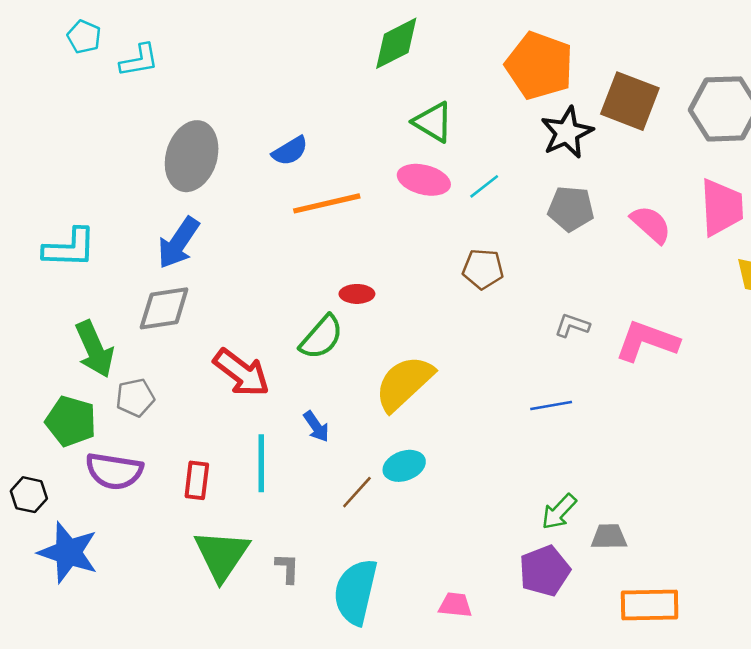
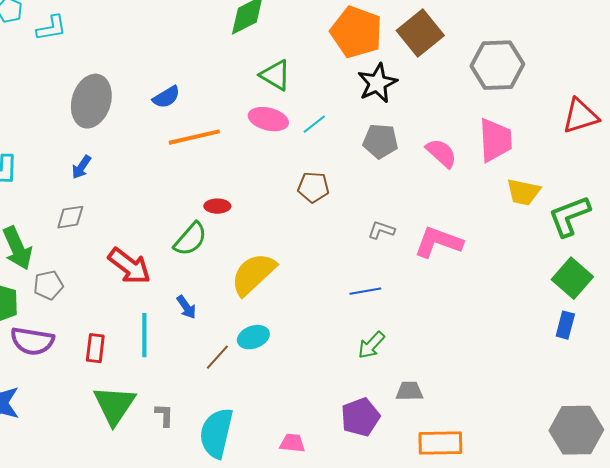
brown square: (630, 101) -> (420, 33), moved, turned 30
blue arrow: (178, 243) -> (81, 167), size x0.6
gray diamond: (164, 308) -> (70, 217), size x0.7
green arrow: (559, 512) -> (371, 345), moved

